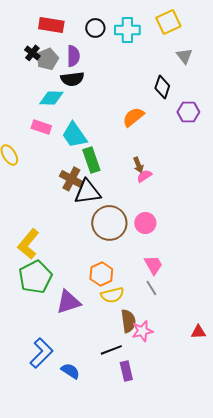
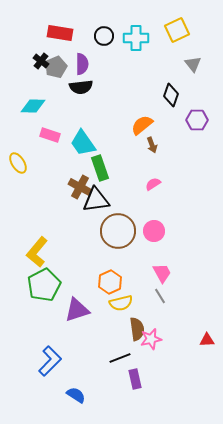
cyan diamond: (51, 98) -> (33, 106), moved
brown arrow: (138, 165) -> (152, 145), moved
blue semicircle: (70, 371) -> (76, 395), moved

